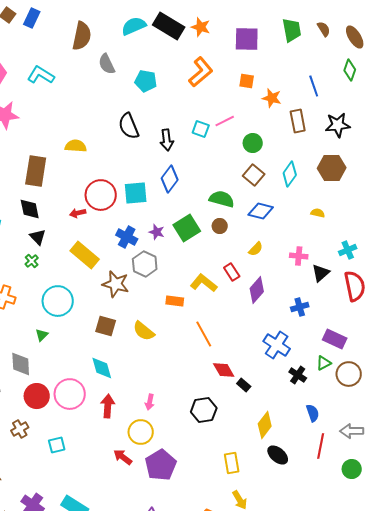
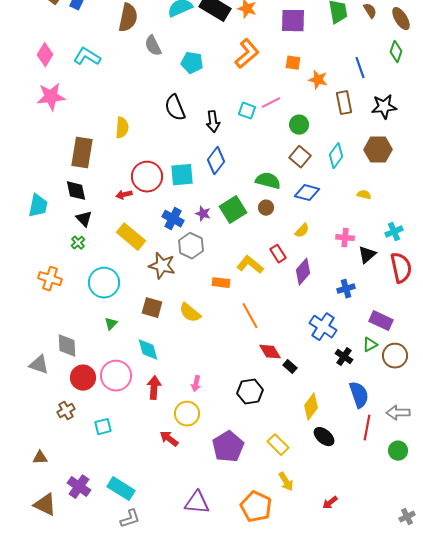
yellow semicircle: (76, 146) -> (122, 128), turned 90
green triangle: (42, 335) -> (111, 324), moved
blue semicircle: (313, 413) -> (359, 395), size x1.5
yellow rectangle: (232, 463) -> (278, 445), turned -35
purple pentagon: (161, 465) -> (228, 447), moved

